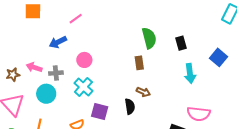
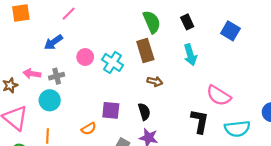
brown rectangle: (139, 63) -> (145, 51), size x1.5
cyan arrow: (190, 73) -> (190, 55), moved
cyan cross: (83, 87) -> (112, 62), moved
black semicircle: (130, 107) -> (144, 112), moved
pink semicircle: (199, 114) -> (219, 96), turned 35

